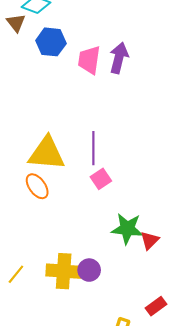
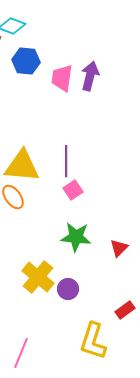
green star: (127, 229) -> (76, 237), moved
purple circle: (89, 270) -> (68, 289), moved
yellow cross: (64, 271) -> (38, 277), turned 36

